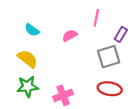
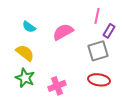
pink line: (96, 18) -> (97, 16), moved
pink semicircle: (70, 36) -> (63, 32), size x1.5
green star: (28, 87) -> (25, 78), turned 30

